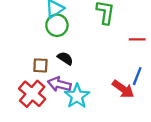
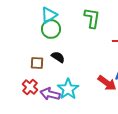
purple arrow: (59, 84) -> (50, 94), moved
red cross: (32, 94) -> (30, 87), size x0.7

